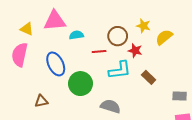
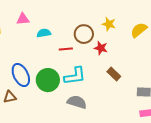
pink triangle: (55, 21) -> (23, 19), size x0.6
yellow semicircle: (164, 37) -> (139, 30), moved
blue ellipse: (56, 64) -> (21, 75), moved
cyan L-shape: (120, 70) -> (75, 76), moved

